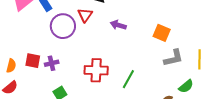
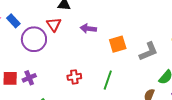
orange square: (162, 33) -> (118, 44), moved, turned -30
red cross: (96, 70) -> (74, 77), size x0.6

